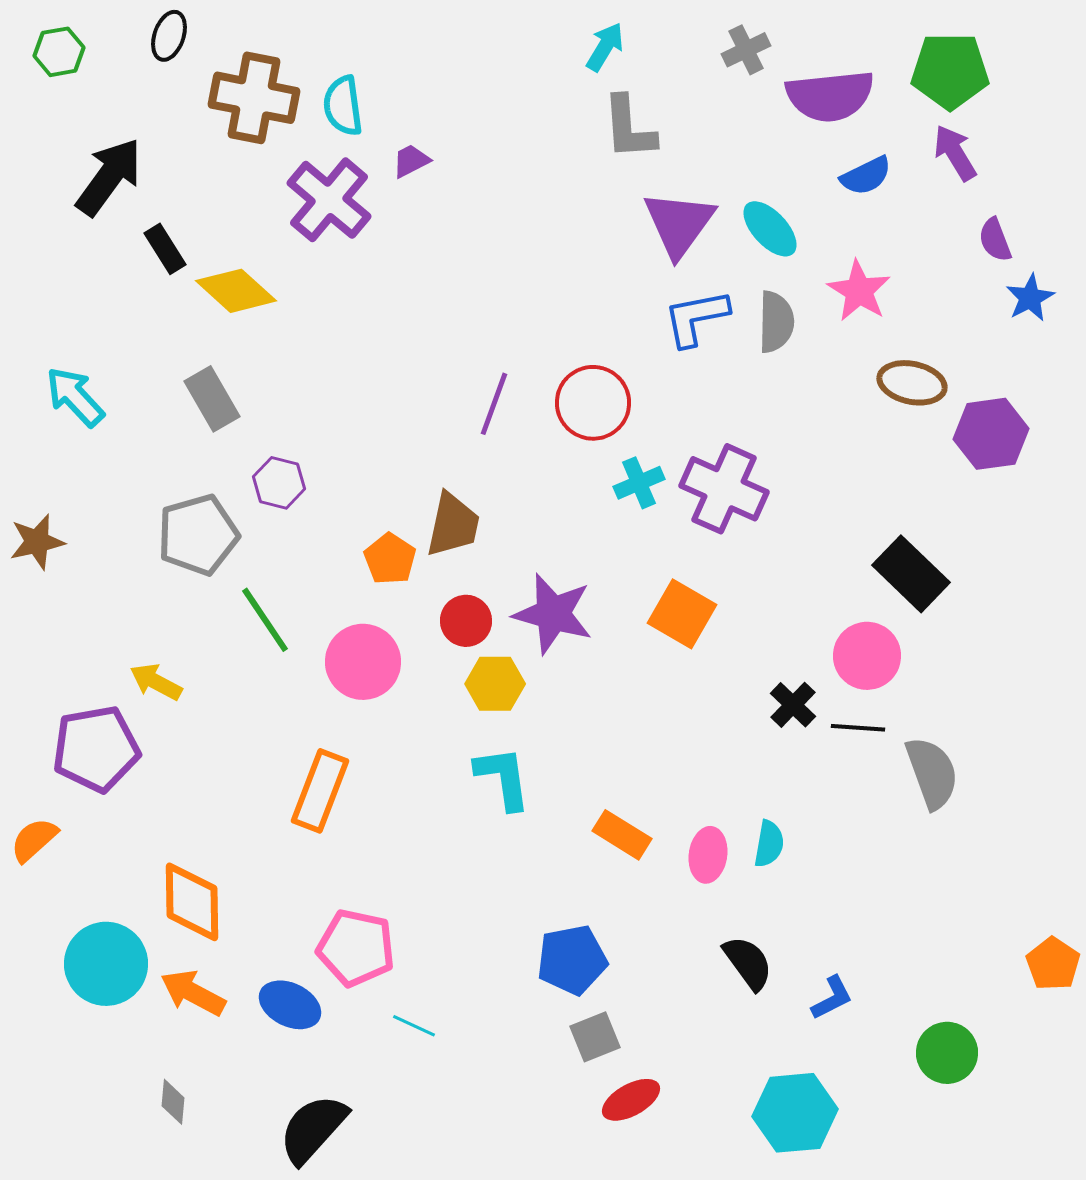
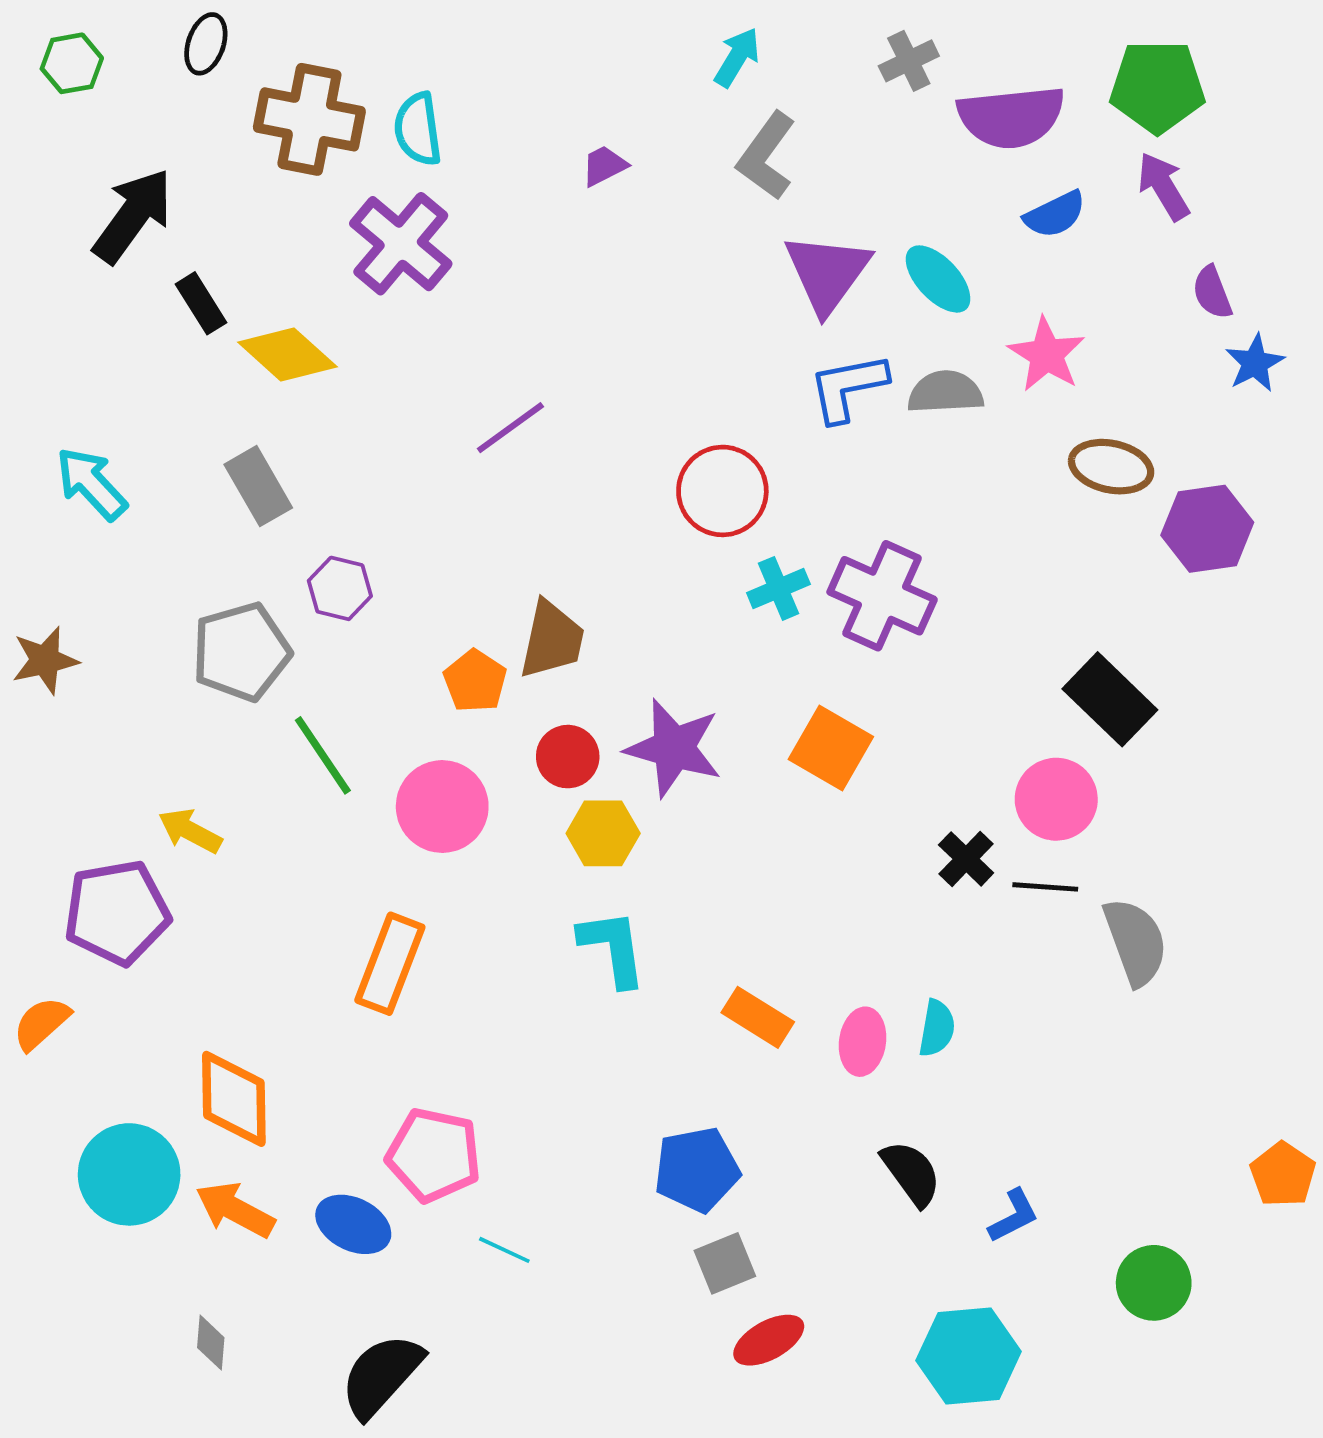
gray L-shape: (629, 128) -> (766, 156), turned 40
purple trapezoid: (411, 161) -> (604, 166), moved
gray semicircle: (776, 322) -> (945, 392), turned -94
purple line: (494, 404) -> (510, 428), moved, turned 34

